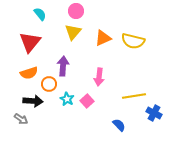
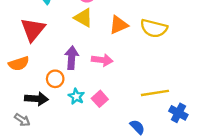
yellow triangle: (73, 32) -> (83, 18), turned -42
orange semicircle: (29, 73) -> (19, 64), moved
pink arrow: (99, 77) -> (102, 60), moved, turned -90

